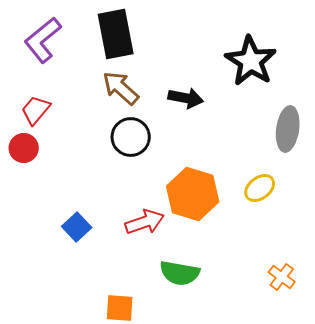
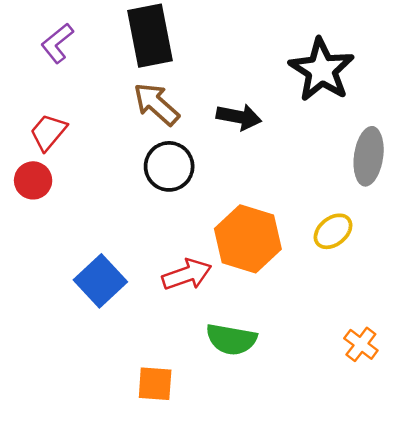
purple L-shape: (43, 40) -> (57, 43), size x0.7
blue square: (77, 227) -> (100, 281), size x1.4

